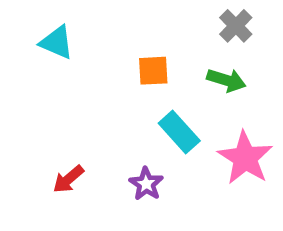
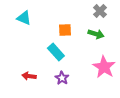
cyan rectangle: (179, 132) -> (56, 52), moved
red arrow: (68, 179) -> (29, 76), turned 48

